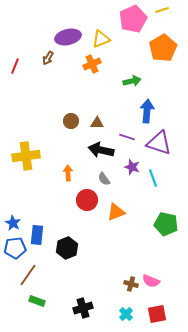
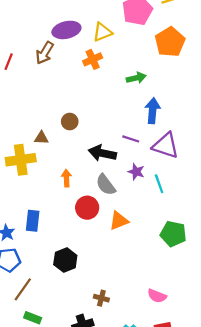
brown arrow: (48, 58) -> (45, 53), size x1.5
brown triangle: (97, 123) -> (41, 138), moved
gray semicircle: (104, 179) -> (106, 185), size x1.5
blue rectangle: (37, 235) -> (33, 221), moved
brown cross: (131, 284) -> (101, 298), moved

